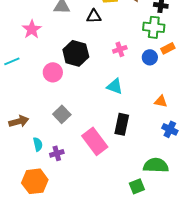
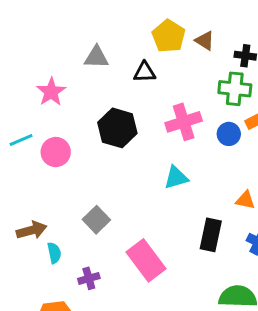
pink cross: (120, 49) -> (184, 122), size x1.6
pink circle: (53, 72) -> (56, 152), moved
cyan triangle: (115, 86) -> (176, 178), turned -36
black rectangle: (122, 124) -> (211, 235), moved
cyan semicircle: (38, 144) -> (54, 253), moved

